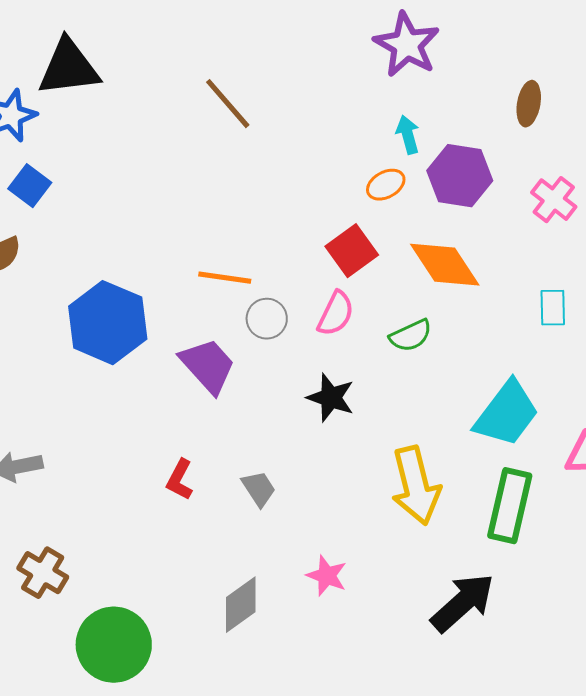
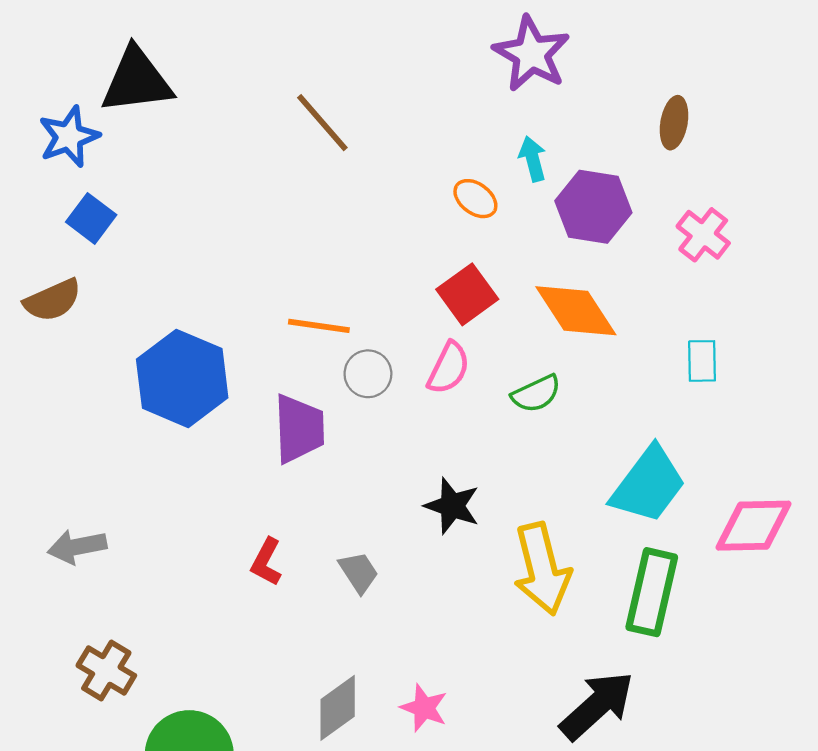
orange ellipse: (386, 185) -> (475, 199), moved, turned 66
purple trapezoid: (208, 366) -> (299, 429), turned 40
black star: (331, 398) -> (452, 506), moved
pink star: (327, 576) -> (424, 708), moved

